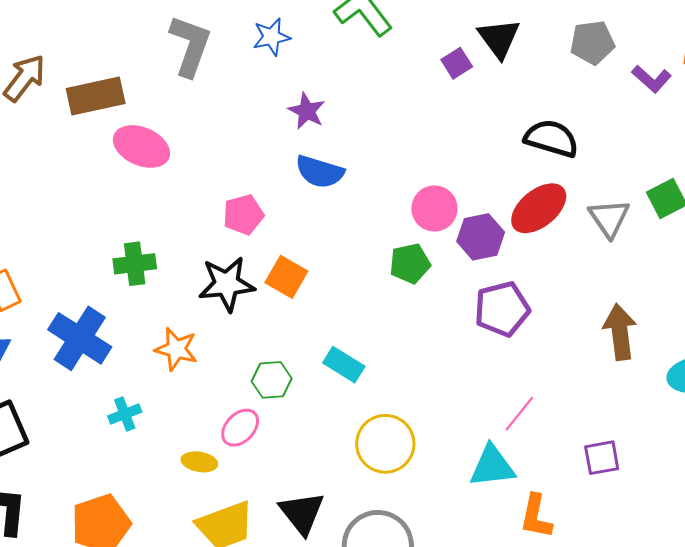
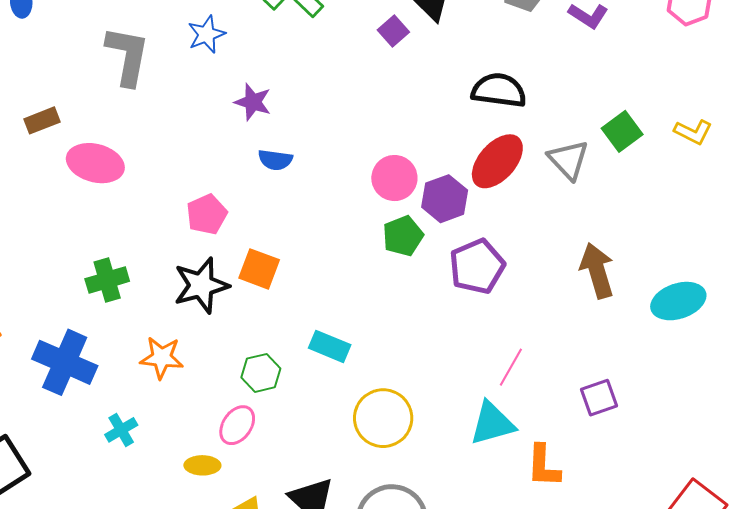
brown rectangle: (96, 96) -> (42, 120), size x0.6
blue semicircle: (320, 172) -> (275, 160), size x0.7
green pentagon: (410, 263) -> (403, 236), moved

